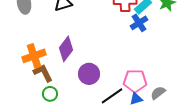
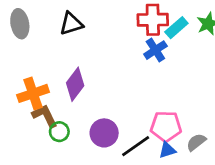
blue cross: (139, 23) -> (155, 50), moved
purple circle: (89, 74) -> (104, 133), moved
green circle: (50, 94) -> (59, 132), moved

